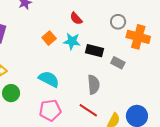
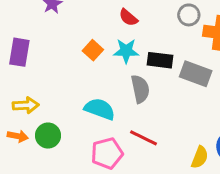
gray rectangle: (118, 63) -> (196, 74), size x1.5
gray semicircle: (94, 85) -> (140, 89), moved
red line: (88, 110) -> (144, 138), moved

